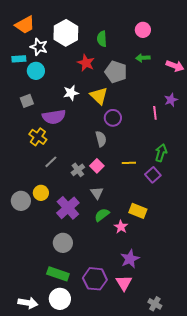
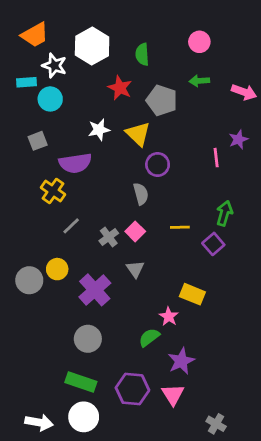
green semicircle: (102, 215) -> (149, 337), moved

